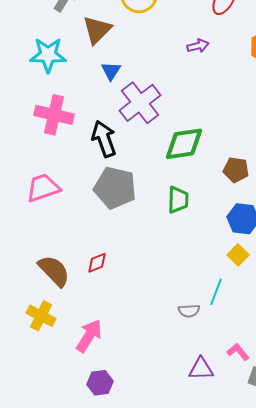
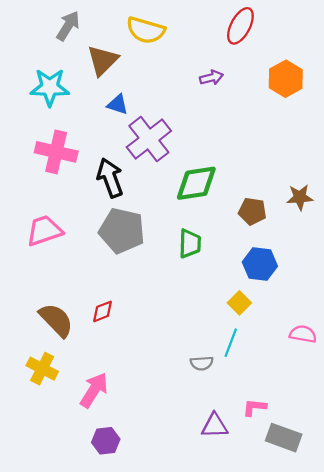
blue triangle: (111, 71) -> (118, 105), turned -45
yellow square: (238, 255) -> (239, 303), moved
pink L-shape: (238, 352) -> (254, 407), turned -45

